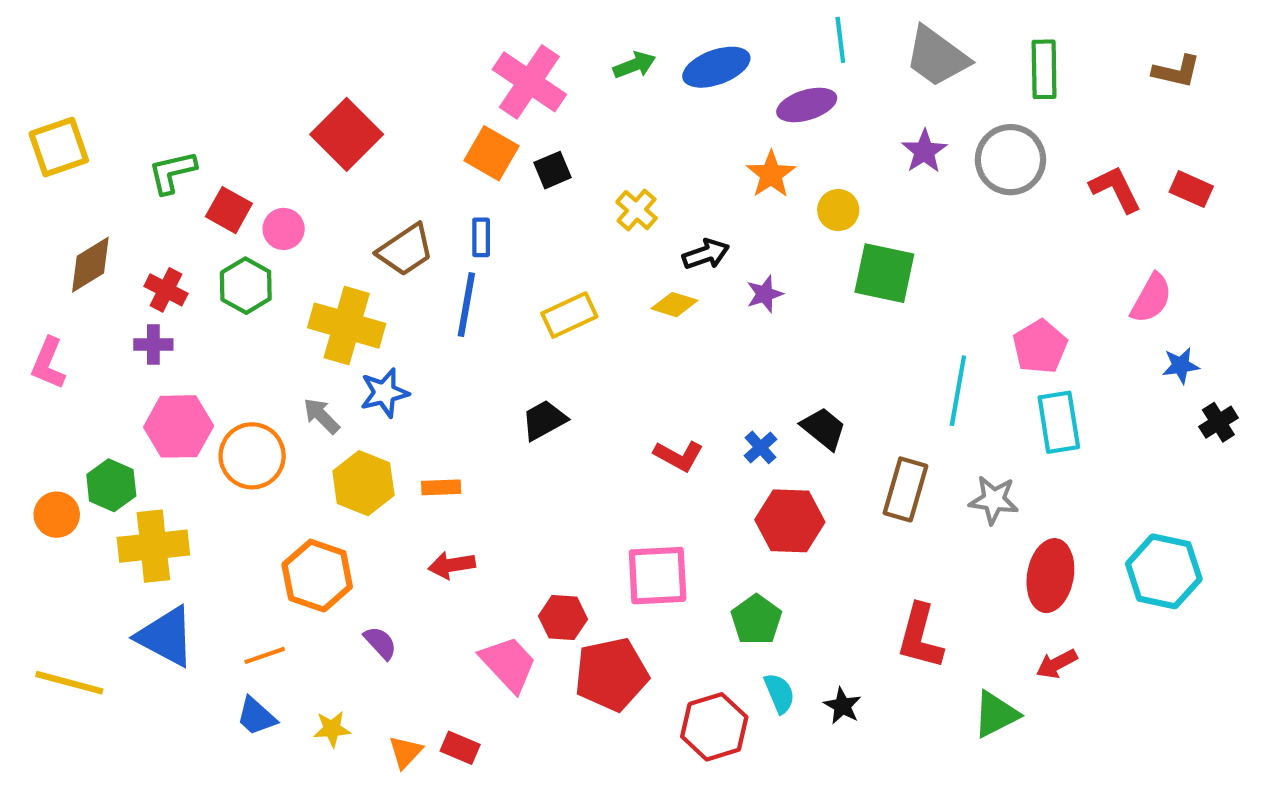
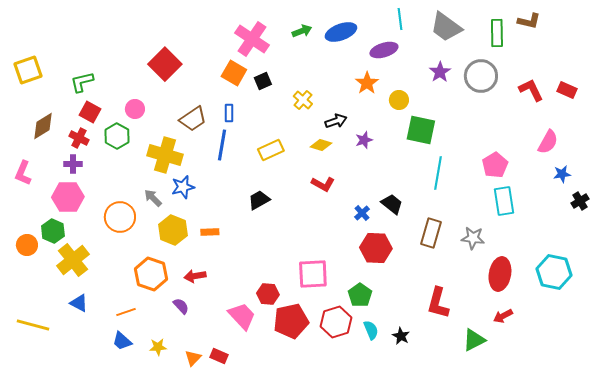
brown L-shape: (1176, 71) -> (529, 21), moved
red square: (229, 210) -> (90, 112), moved
cyan line: (958, 391) -> (438, 173), moved
pink hexagon: (179, 426) -> (68, 197), moved
red L-shape: (679, 456) -> (323, 184), moved
yellow cross: (153, 546) -> (73, 260), turned -32
red arrow: (452, 565) -> (195, 276), moved
blue triangle: (166, 636) -> (79, 303), size x0.6
red hexagon: (714, 727) -> (336, 322), moved

